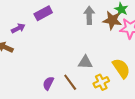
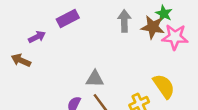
gray triangle: (85, 62) -> (95, 79), moved

